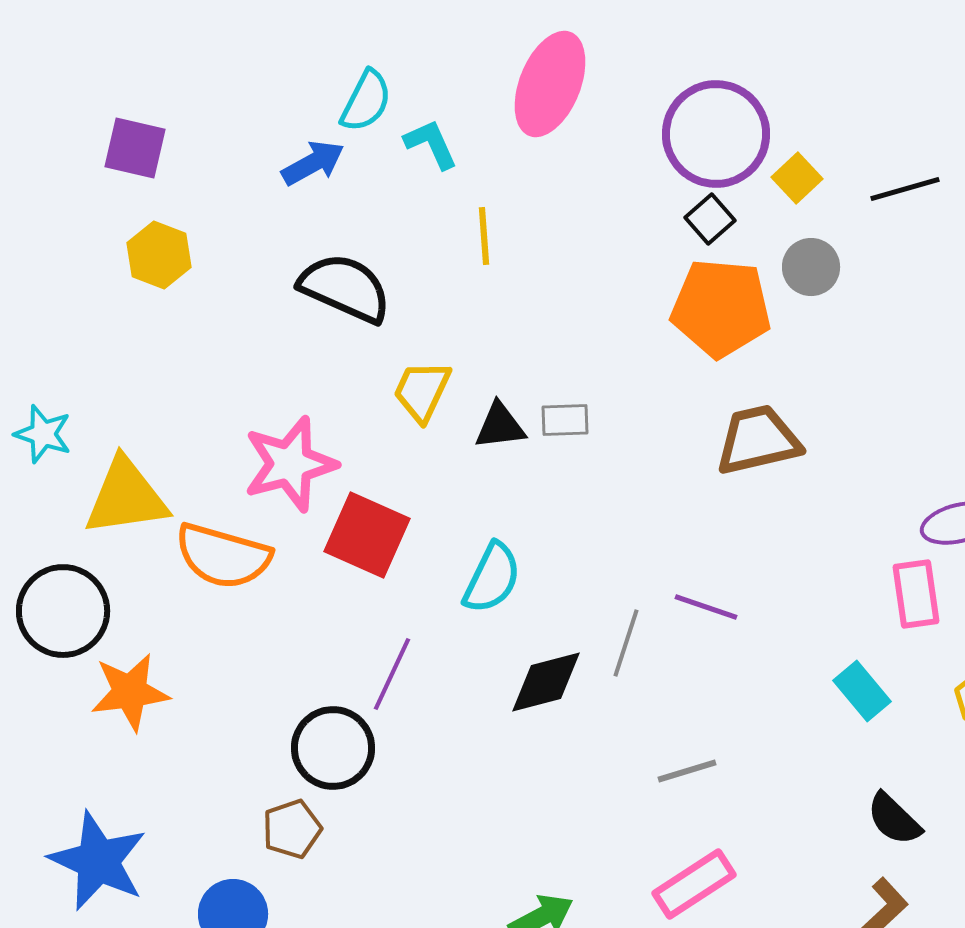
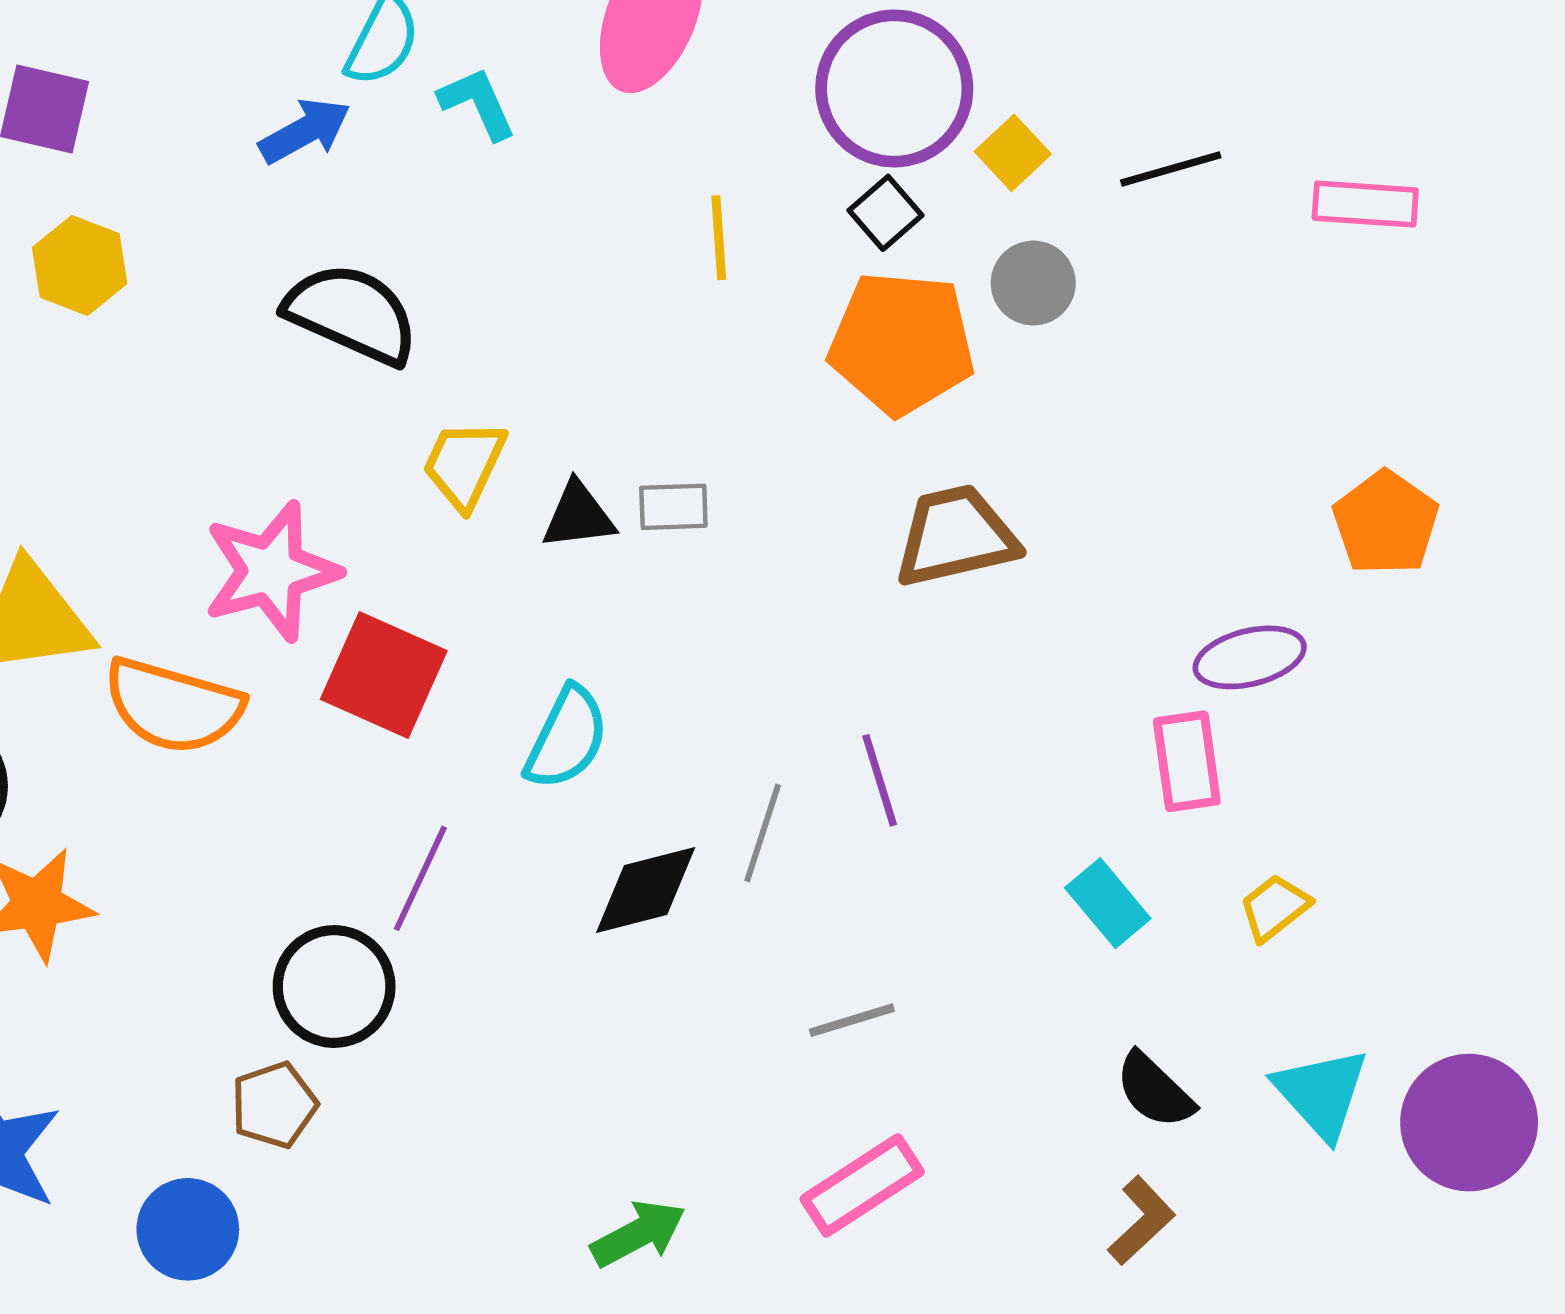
yellow line: (484, 236) -> (719, 238), moved
purple line: (706, 607) -> (880, 780), turned 54

